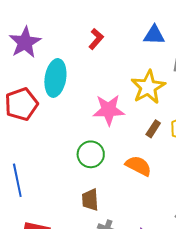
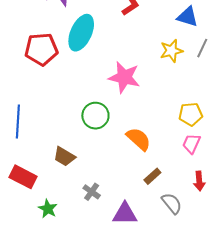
yellow star: (148, 87) -> (172, 51), moved, size x0.7
brown rectangle: (153, 129) -> (152, 176), moved
brown trapezoid: (90, 200) -> (64, 157), moved, turned -70

